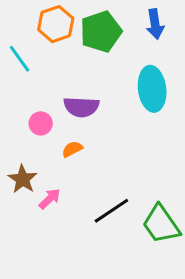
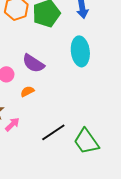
purple semicircle: (81, 107) -> (33, 63), turned 30

